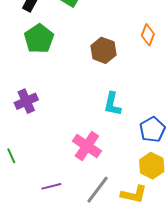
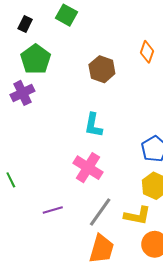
purple cross: (26, 101) -> (22, 93), moved
cyan L-shape: (112, 104) -> (93, 125), moved

